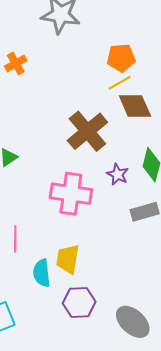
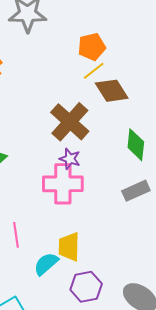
purple star: (118, 174) -> (70, 159), moved
cyan semicircle: (42, 273) -> (46, 264), turned 64

